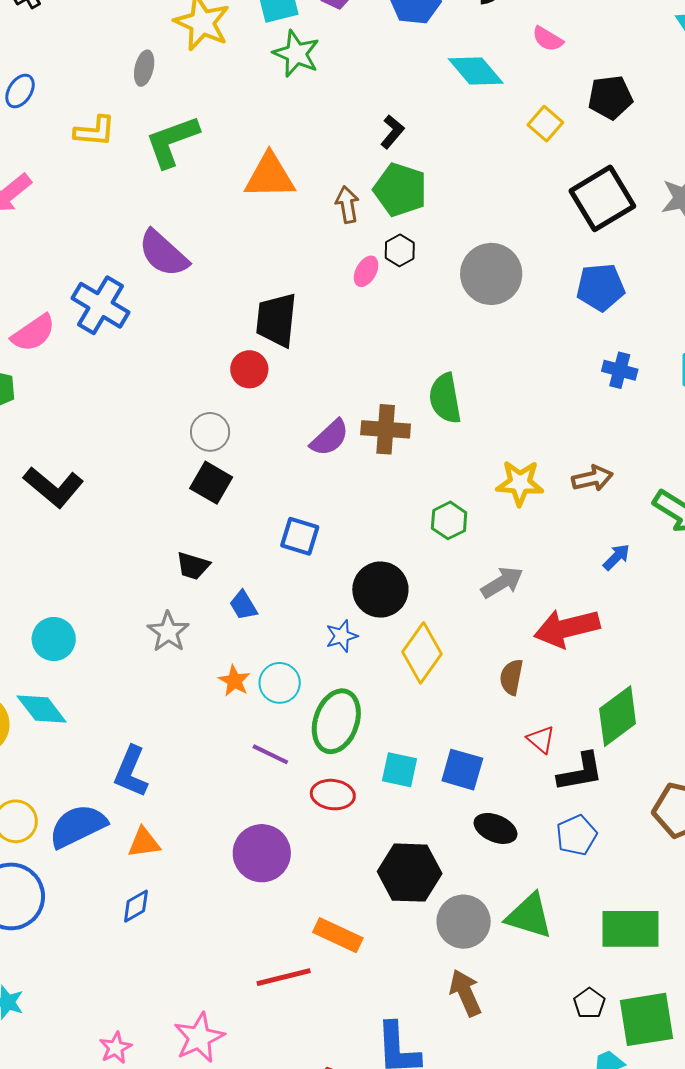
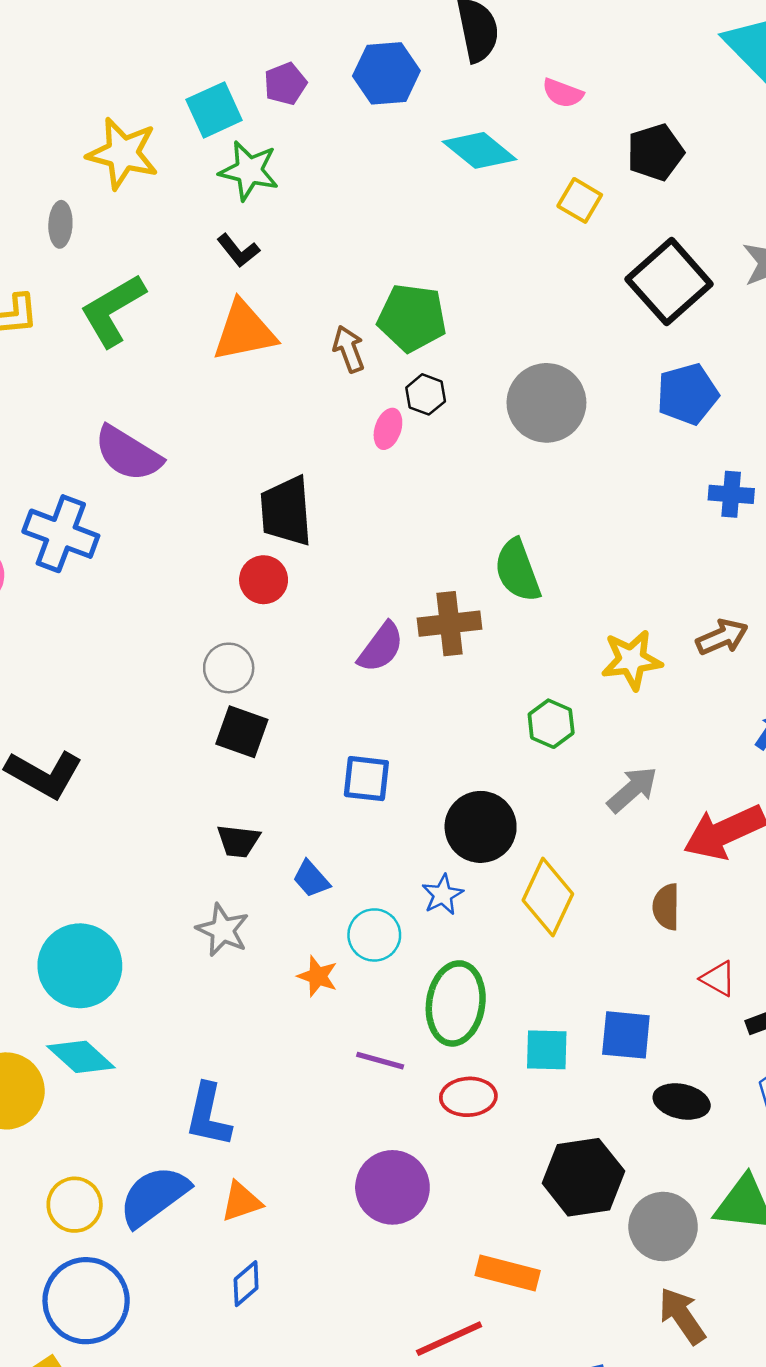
black L-shape: (392, 132) -> (238, 250), moved, turned 112
cyan circle: (54, 639) -> (80, 966), size x1.5
cyan circle: (280, 683) -> (374, 935), moved

